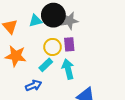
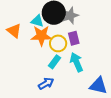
cyan triangle: (35, 21) -> (37, 21), turned 40
orange star: (16, 56) -> (41, 36), moved

